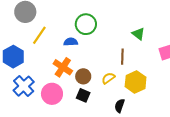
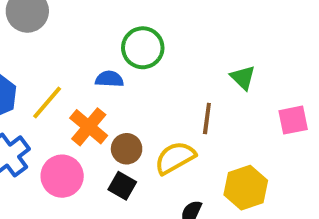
yellow line: (39, 35) -> (47, 103), moved
yellow semicircle: (108, 78) -> (175, 158), size x1.5
yellow hexagon: (136, 82) -> (246, 188), moved

